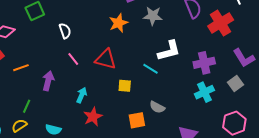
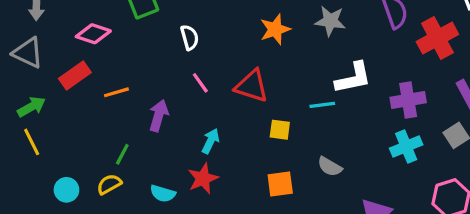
cyan line: (150, 69) -> (322, 105), turned -42
red star: (93, 117) -> (203, 179), moved
orange square: (137, 120) -> (280, 184), moved

